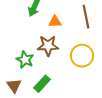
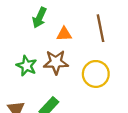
green star: (25, 60) -> (27, 66), moved

